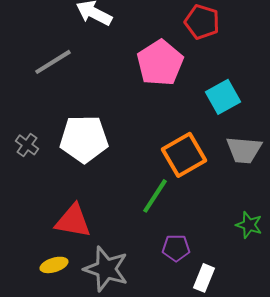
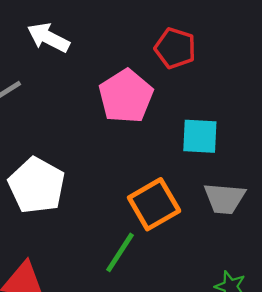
cyan square: (223, 97) -> (200, 136), turned 32
white pentagon: (84, 139) -> (37, 186), turned 30

